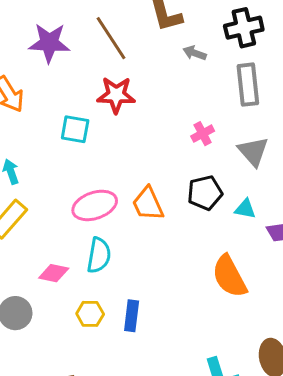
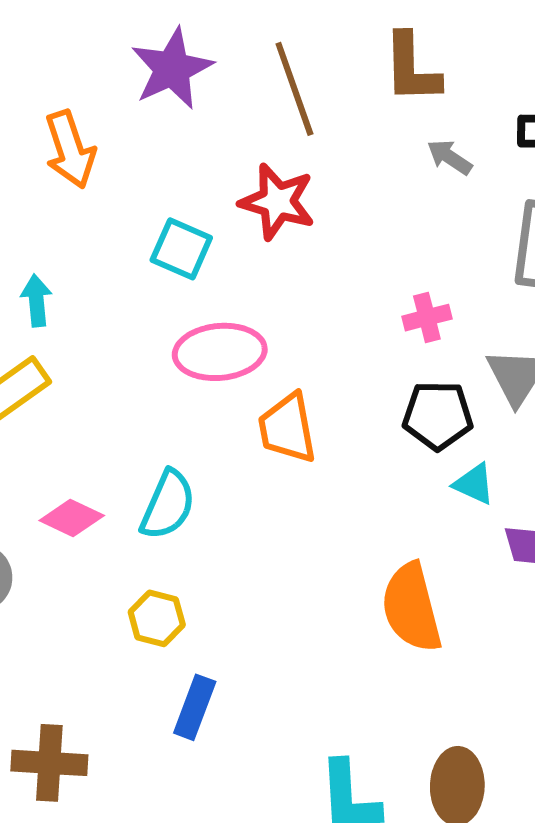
purple star: (49, 43) -> (172, 69), turned 30
black pentagon: (205, 193) -> (438, 415), moved
pink ellipse: (95, 205) -> (220, 352), moved
yellow hexagon: (90, 314) -> (157, 618), moved
blue rectangle: (132, 316) -> (195, 707), moved

